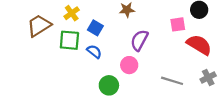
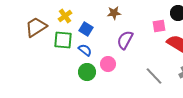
pink circle: (129, 65) -> (108, 64), moved
gray line: (172, 81) -> (154, 76), turned 30
green circle: (109, 85) -> (87, 72), moved

